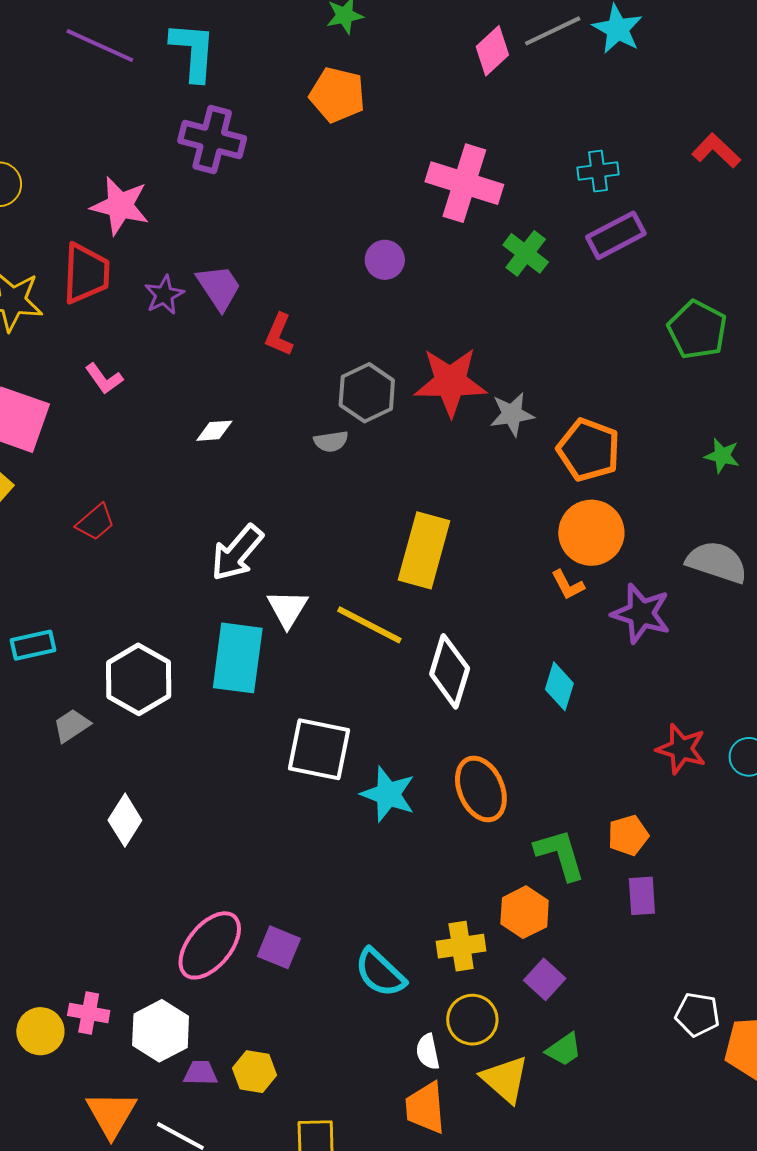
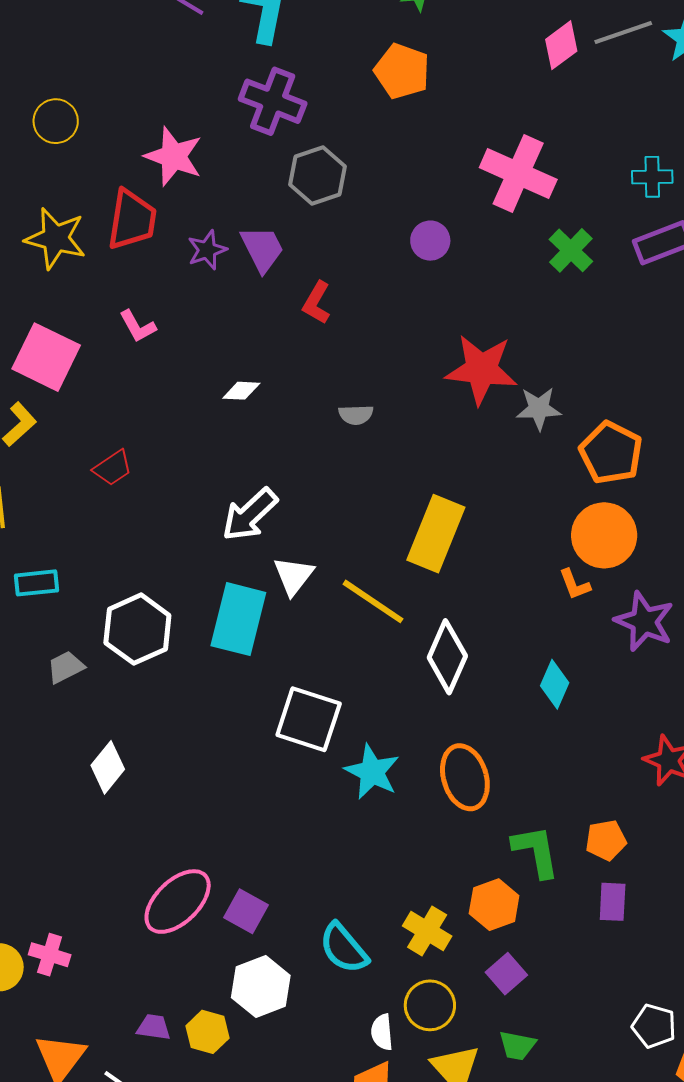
gray hexagon: (367, 393) -> (318, 176), moved
yellow cross: (461, 946) -> (427, 931), turned 33
white hexagon: (161, 1031) -> (261, 987), moved
green trapezoid: (564, 1050) -> (517, 1046), turned 39

